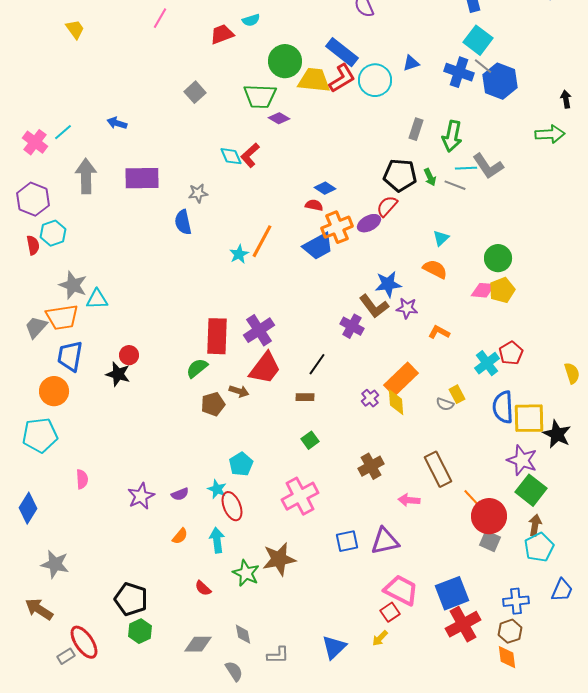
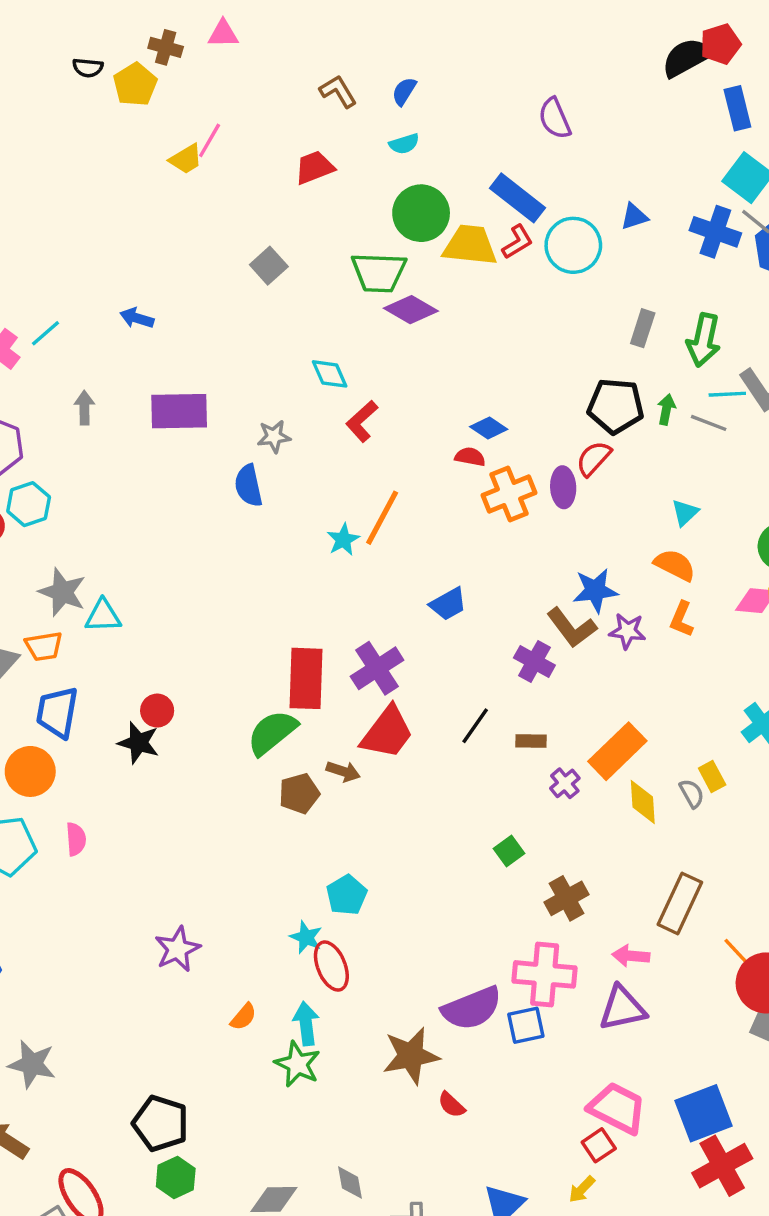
cyan semicircle: (251, 20) -> (404, 144), moved
yellow trapezoid: (75, 29) -> (186, 159), moved, turned 95
red L-shape: (342, 78) -> (517, 242), size x0.7
purple diamond: (279, 118) -> (411, 310), size x1.4
red L-shape: (250, 155) -> (362, 421), moved
gray arrow: (86, 176) -> (84, 408), size x0.6
green arrow: (430, 177) -> (666, 409), turned -144
purple ellipse: (369, 223) -> (563, 487), turned -65
blue trapezoid: (318, 246) -> (448, 604), moved, size x0.7
orange trapezoid: (62, 317) -> (44, 646), size x0.7
orange L-shape: (439, 332) -> (682, 619), moved, turned -95
green semicircle: (197, 368) -> (272, 733), size x1.4
brown rectangle: (305, 397) -> (531, 741), moved
yellow diamond: (396, 402) -> (643, 802), moved
gray semicircle: (445, 404) -> (692, 793), turned -138
green square: (310, 440) -> (509, 851), moved
brown rectangle: (438, 469) -> (680, 903), turned 52
pink semicircle: (82, 479) -> (76, 839), moved
purple semicircle: (180, 494) -> (472, 1008), moved, size x2.0
pink cross: (300, 496) -> (545, 974), moved, turned 33
purple triangle: (385, 541) -> (622, 1008), moved
green star: (246, 573) -> (298, 1064), moved
red semicircle: (203, 588) -> (451, 1105), moved

